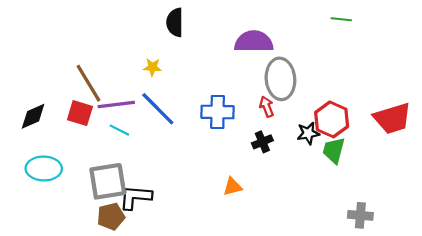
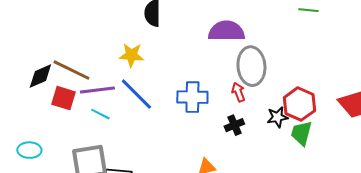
yellow star: (152, 67) -> (131, 55), size x1.4
brown line: (89, 83) -> (71, 70), turned -33
black diamond: (33, 116) -> (40, 76), moved
cyan ellipse: (44, 168) -> (29, 150), size x0.7

